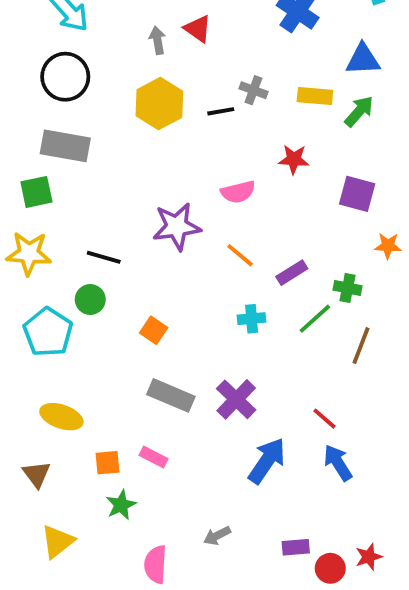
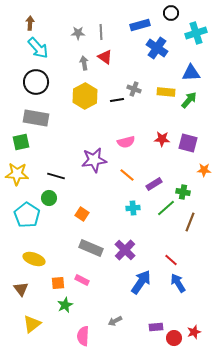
red star: (294, 159) -> (162, 139), moved

